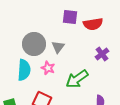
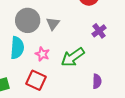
pink star: (48, 68) -> (42, 54), moved

